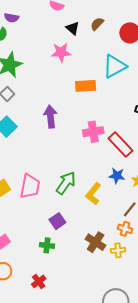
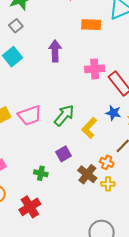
pink trapezoid: (30, 186) -> (30, 115), turned 55
purple square: (57, 221) -> (63, 154), moved
orange cross: (125, 229) -> (107, 162), moved
red cross: (39, 281) -> (30, 207), size x1.5

